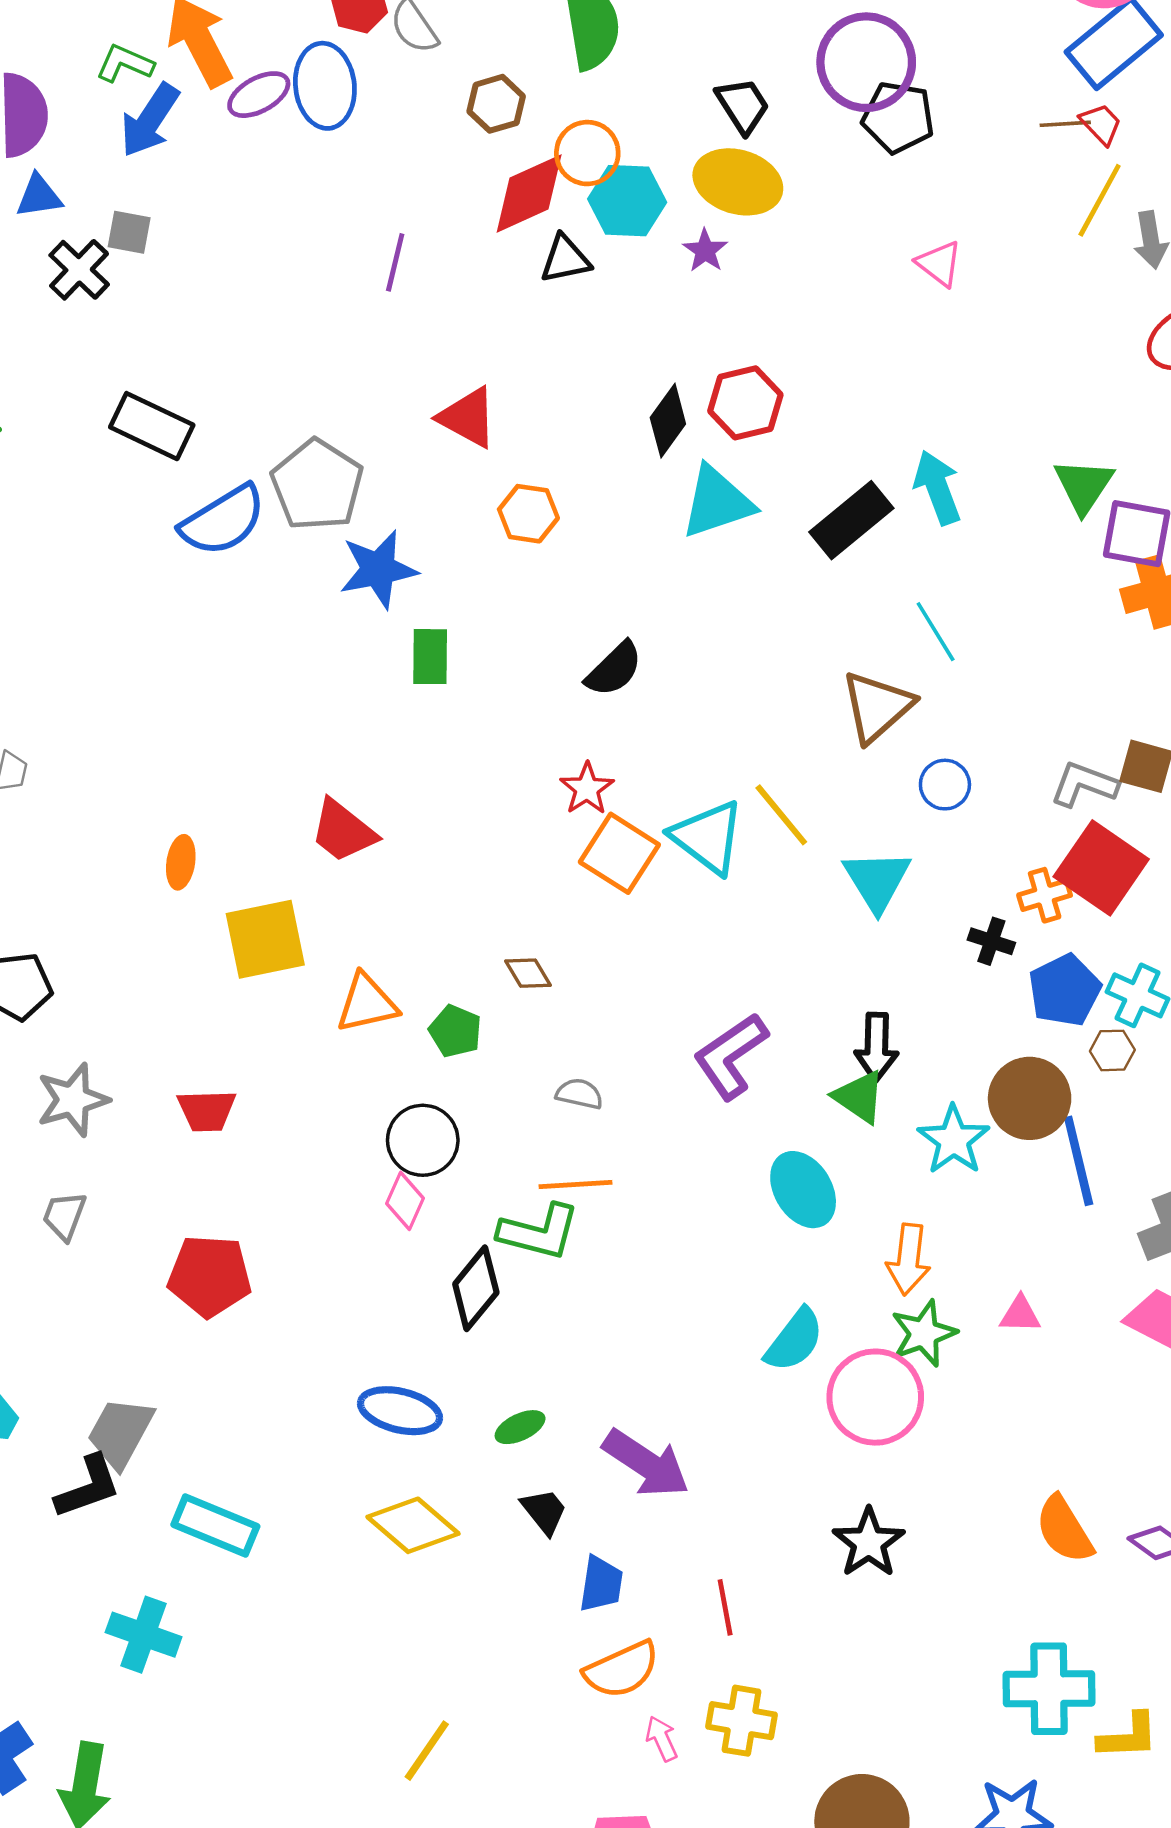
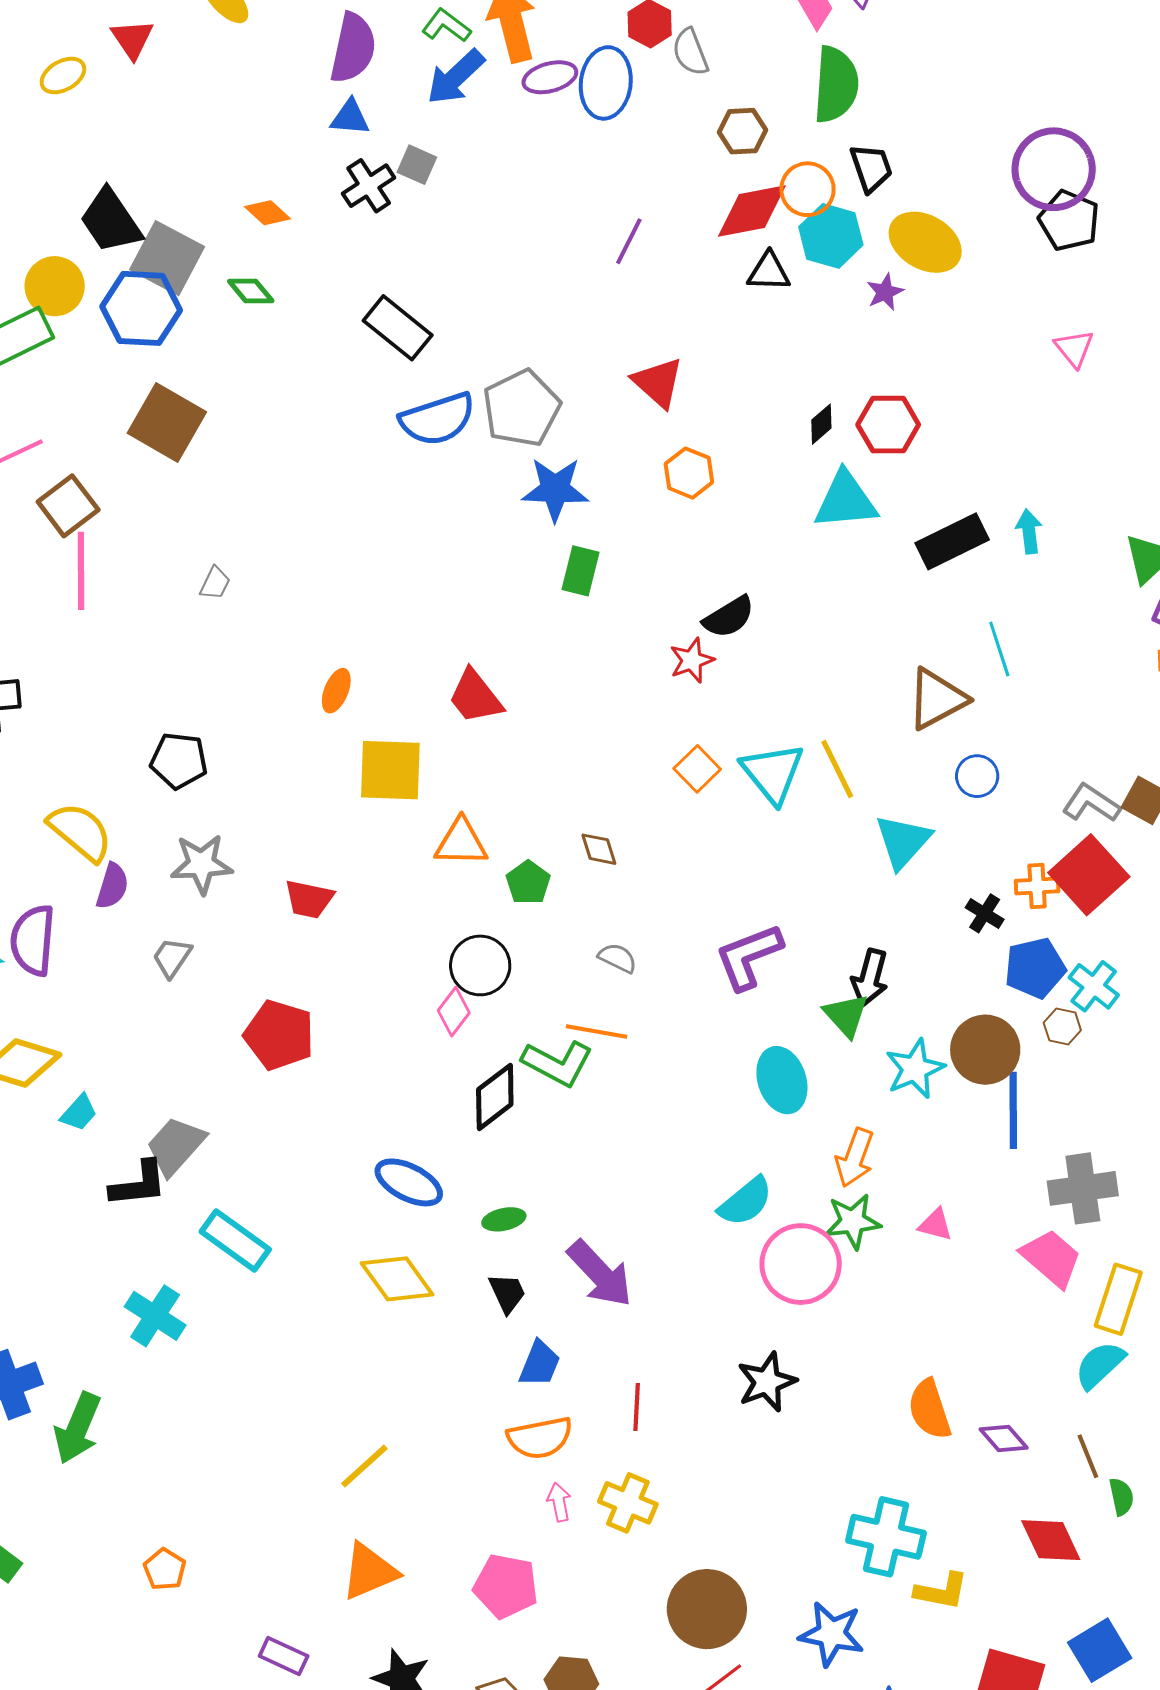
black trapezoid: (743, 105) -> (871, 168), moved
black diamond: (668, 421) -> (821, 424), size x0.7
cyan arrow: (937, 487) -> (1029, 531), size x0.7
red star: (587, 789) -> (692, 660), moved
orange square: (619, 853) -> (697, 769), size x0.7

